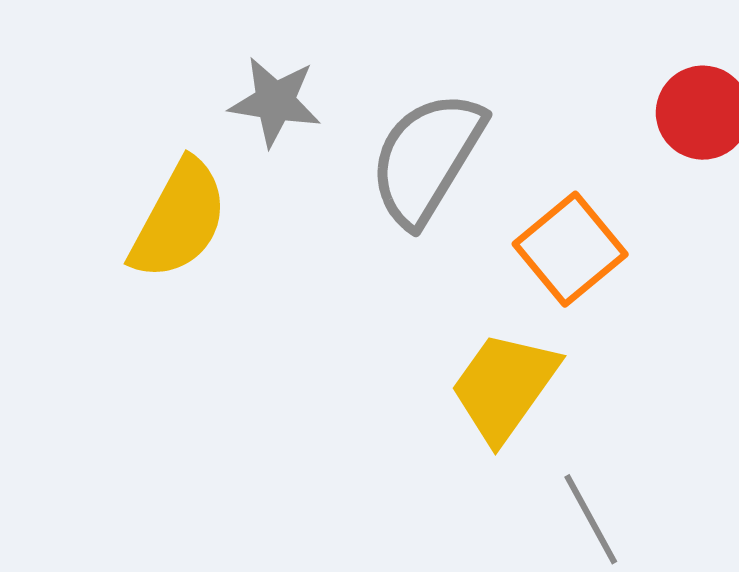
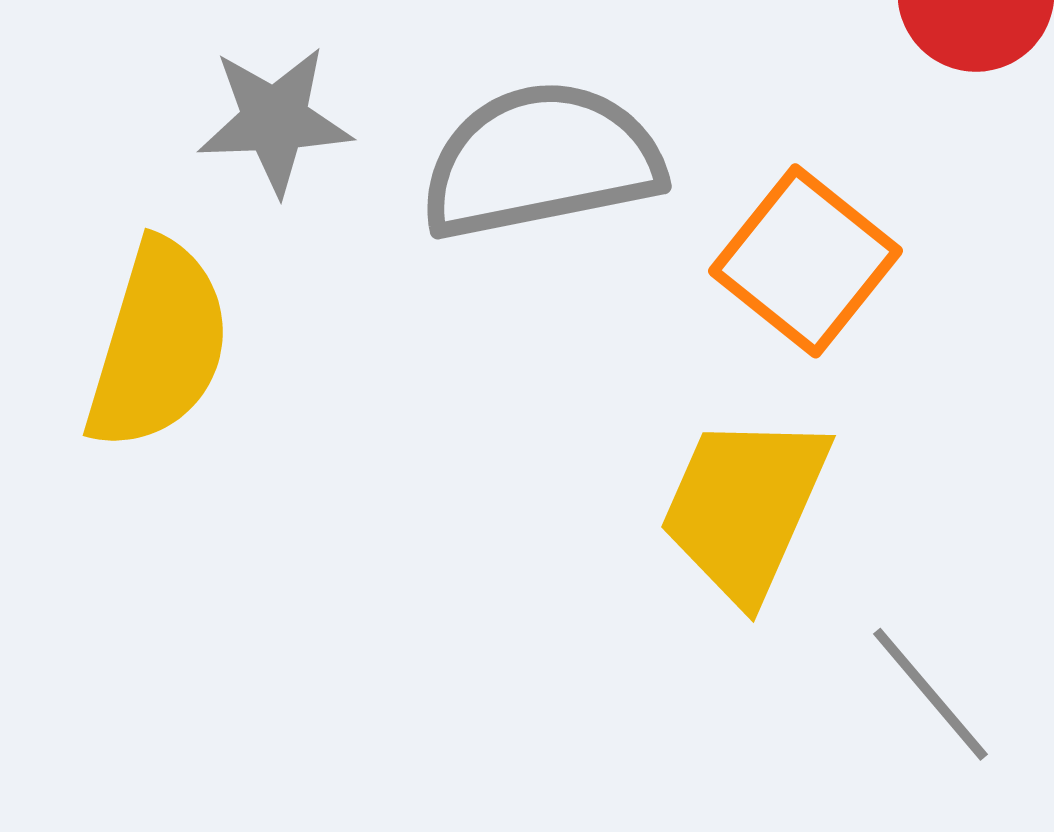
gray semicircle: (427, 158) -> (541, 161), turned 59

